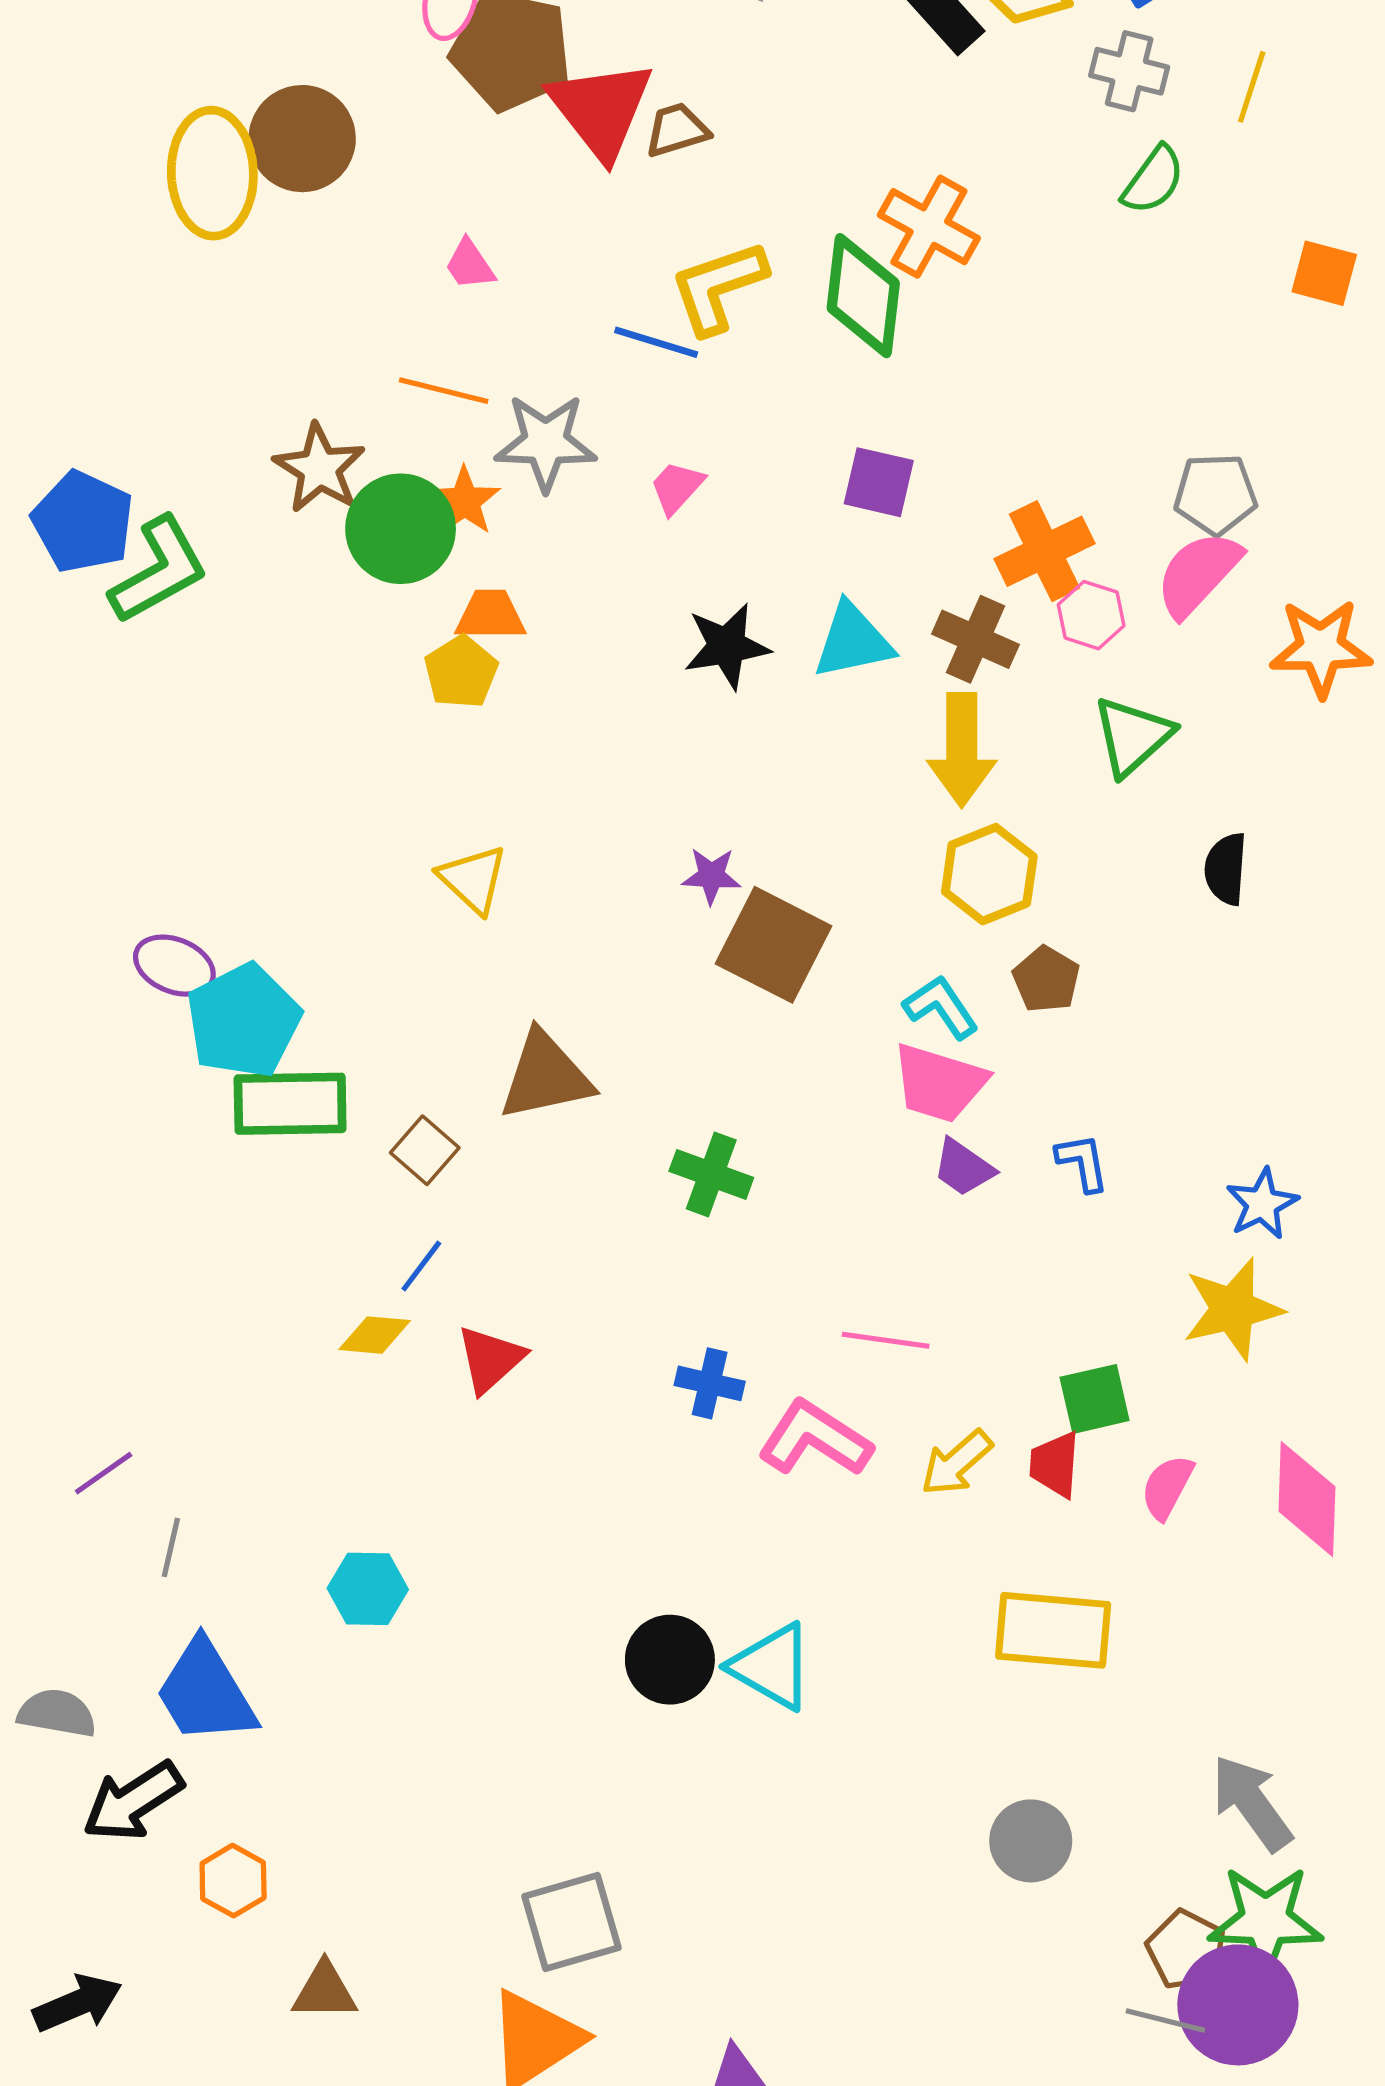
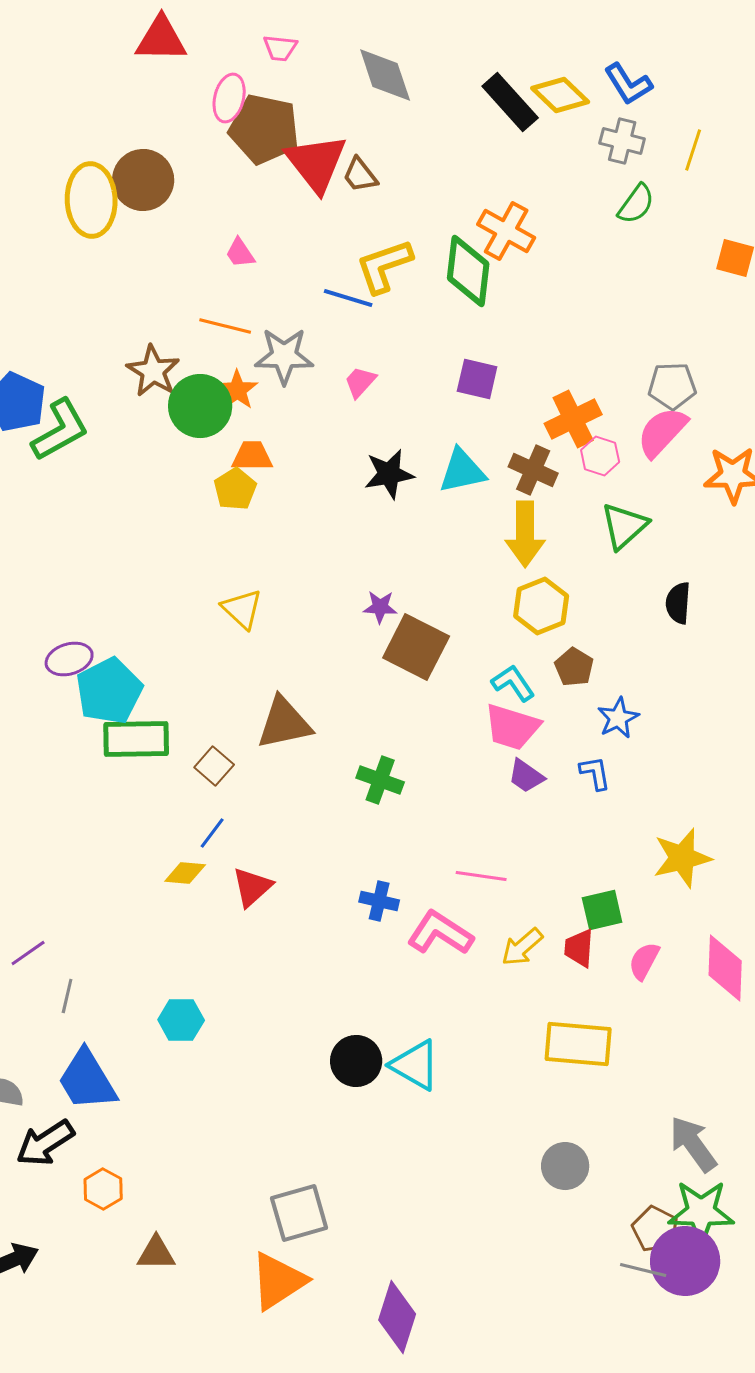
brown trapezoid: (677, 130) -> (360, 175), turned -111
purple ellipse: (174, 966) -> (69, 659), turned -39
blue star: (1262, 1204) -> (618, 718), moved

